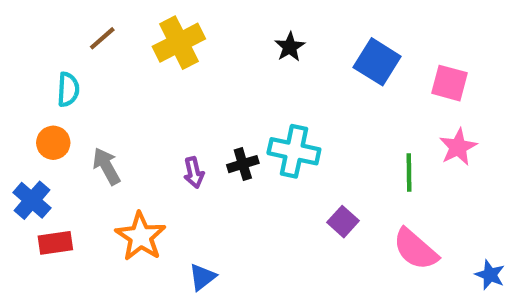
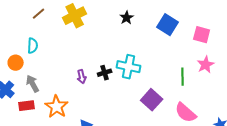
cyan semicircle: (68, 89) -> (33, 46), moved
gray arrow: (107, 166) -> (33, 84), moved
purple square: (343, 222) -> (152, 100), size x1.5
red rectangle: (55, 243) -> (27, 106), moved

